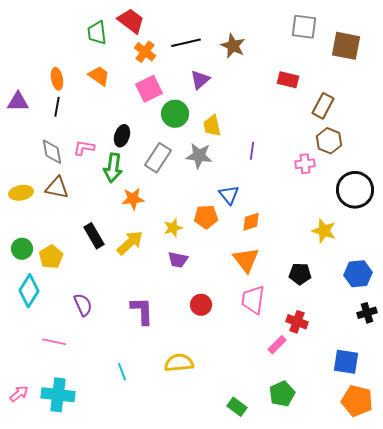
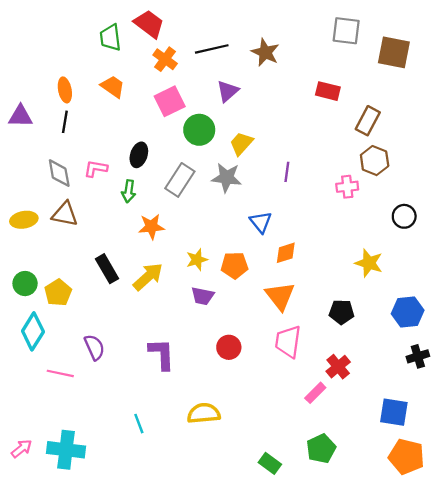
yellow trapezoid: (212, 126) -> (241, 143), turned 55
green arrow: (113, 168) -> (129, 191), size x0.7
black circle: (355, 190) -> (404, 216), size x0.6
orange pentagon: (206, 217) -> (235, 265), moved
red cross: (297, 322) -> (338, 367), turned 30
pink line: (54, 342) -> (60, 373), moved

